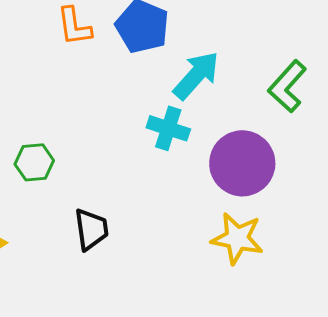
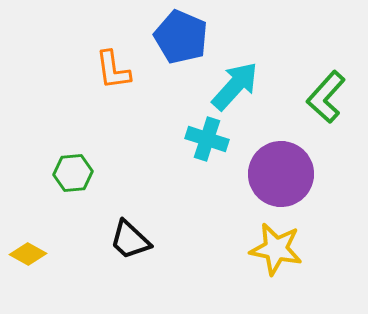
orange L-shape: (74, 26) -> (113, 70), moved
black trapezoid: (91, 229) -> (130, 240), turned 141

